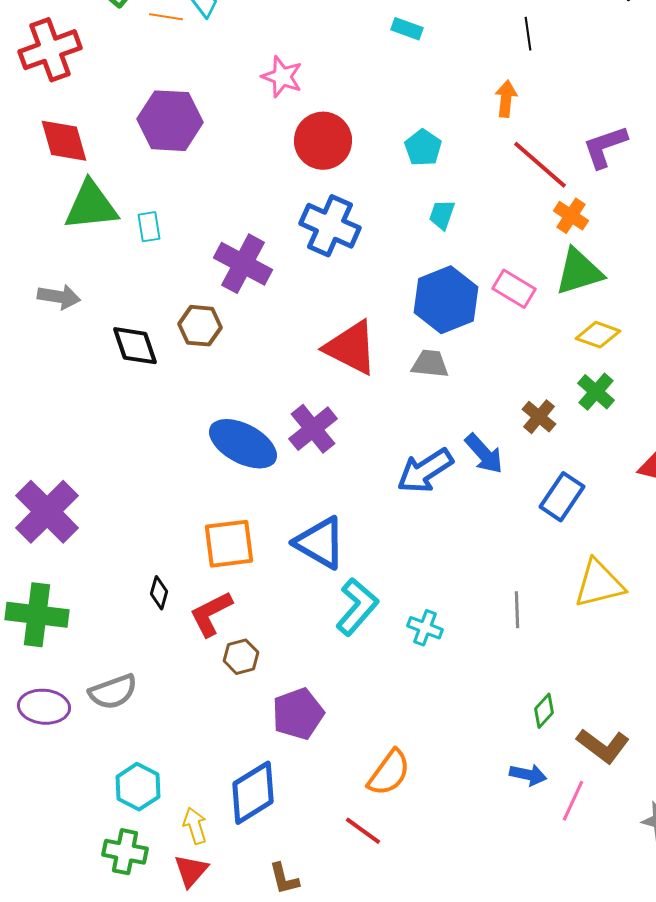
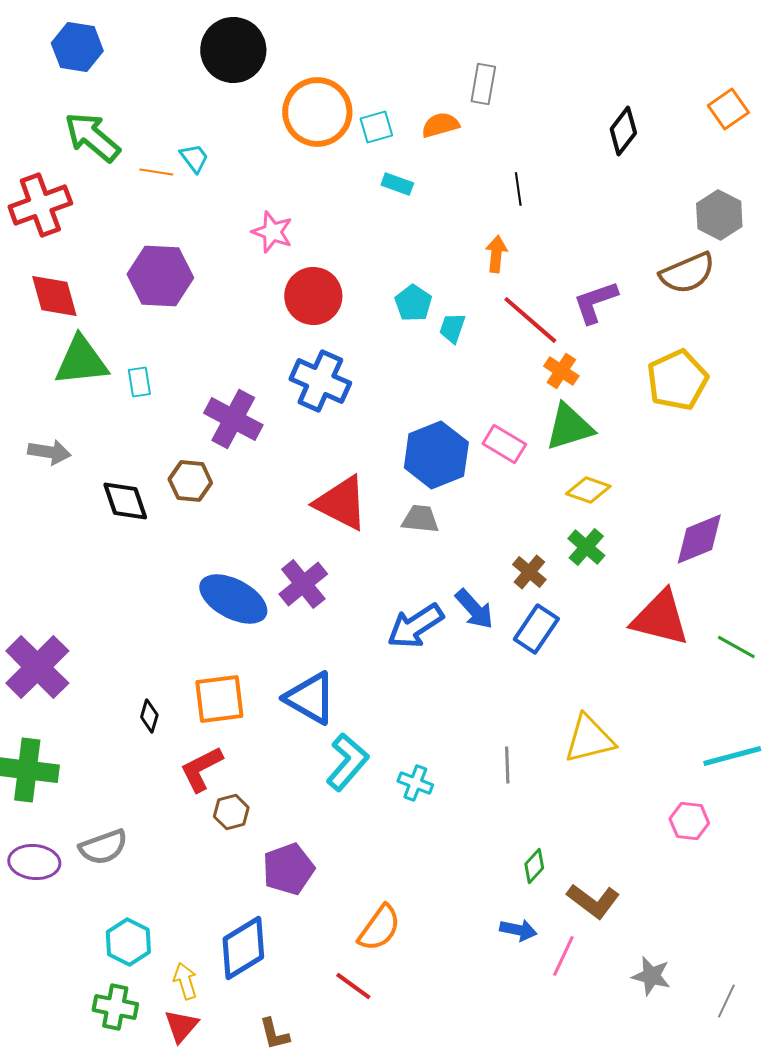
cyan trapezoid: (442, 215) -> (452, 328), moved
blue rectangle: (562, 497) -> (536, 629), moved
black diamond: (159, 593) -> (149, 716), moved

